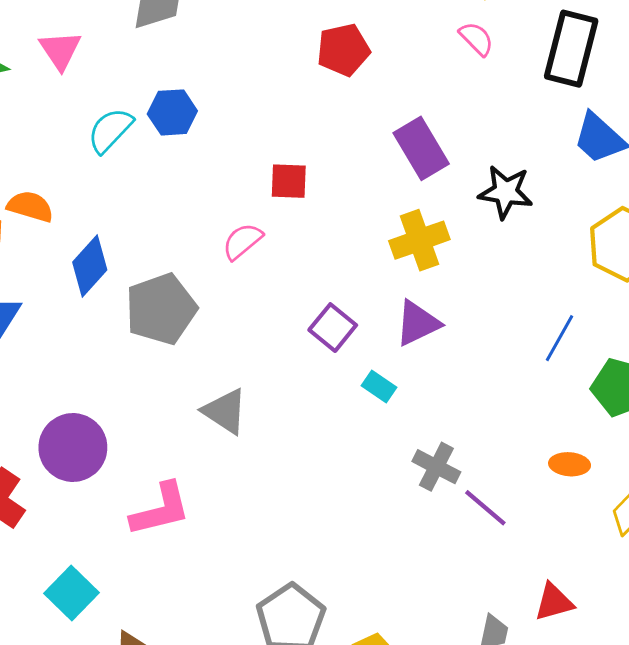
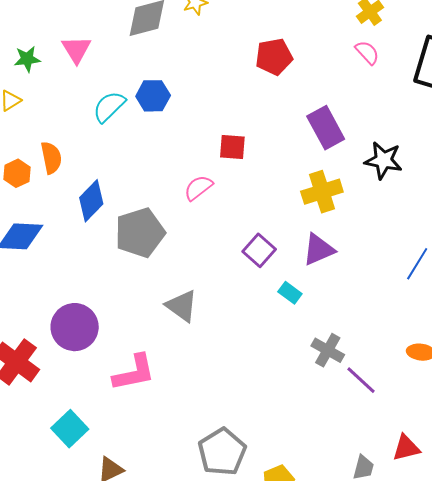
orange semicircle: (30, 206) -> (51, 158), turned 60

